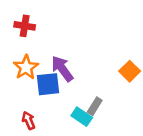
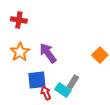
blue square: (48, 84) -> (37, 80), moved
red arrow: (29, 121) -> (46, 93), moved

